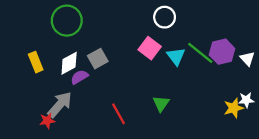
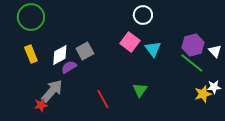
green circle: (67, 21) -> (31, 17), moved
green line: (200, 53) -> (192, 63), moved

